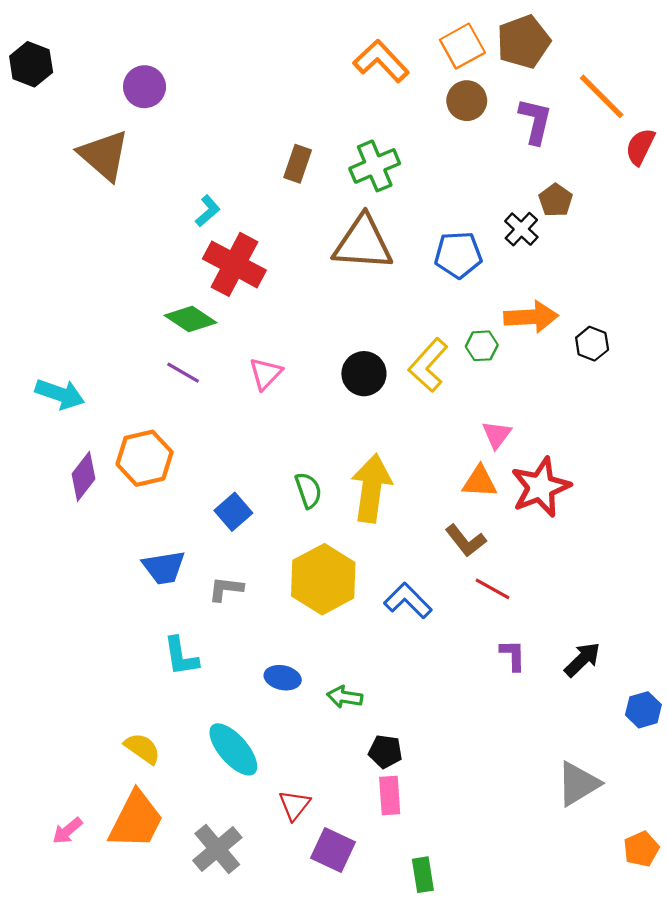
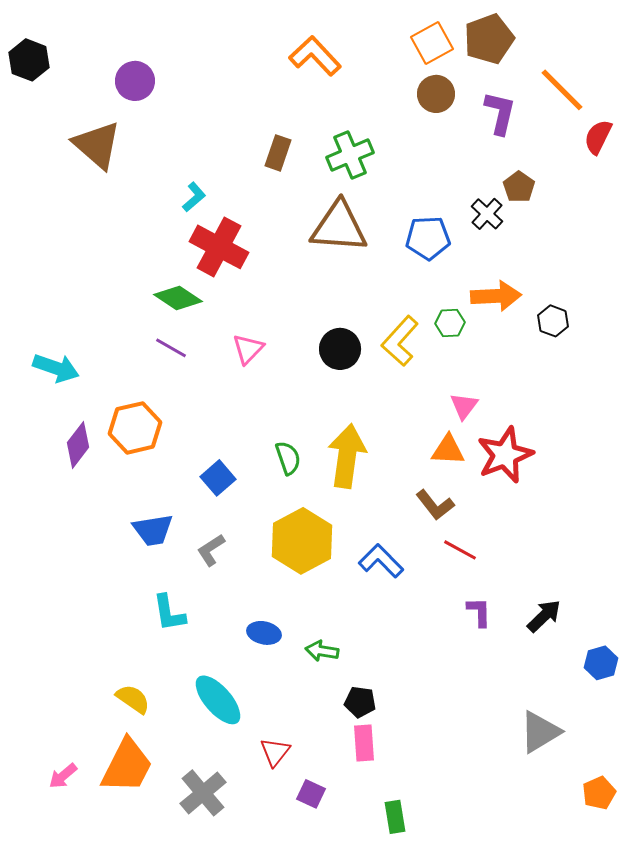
orange L-shape: (381, 61) -> (315, 56), moved
gray L-shape: (226, 589) -> (211, 550), turned -40
purple square: (333, 850) -> (311, 794), size x0.7

